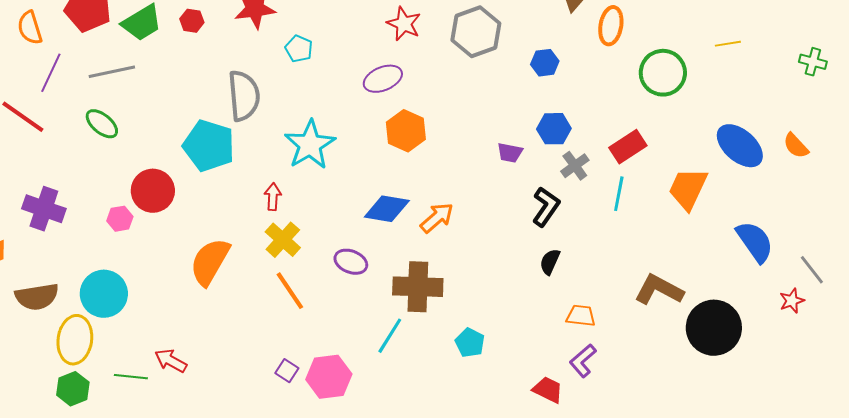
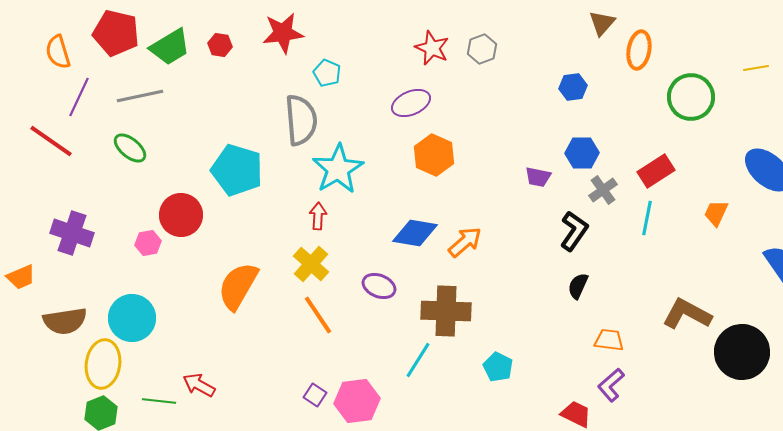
gray hexagon: (476, 32) -> (482, 49), moved, size x0.6
gray semicircle: (244, 96) -> (301, 120), moved
orange trapezoid: (688, 189) -> (716, 213), size x0.6
red arrow: (273, 197) -> (318, 216), moved

